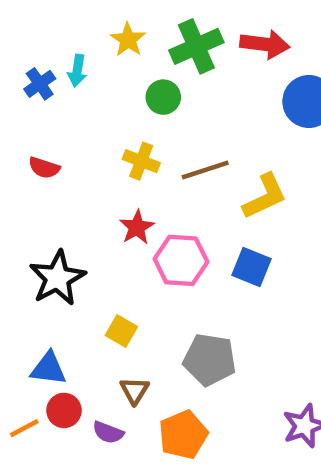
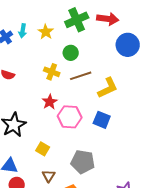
yellow star: (128, 40) -> (46, 32), moved
green circle: (163, 97) -> (71, 53), moved

